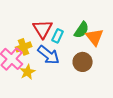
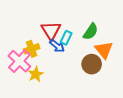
orange triangle: (95, 37) -> (104, 50), moved
blue arrow: (49, 55) -> (57, 46), moved, size x0.7

